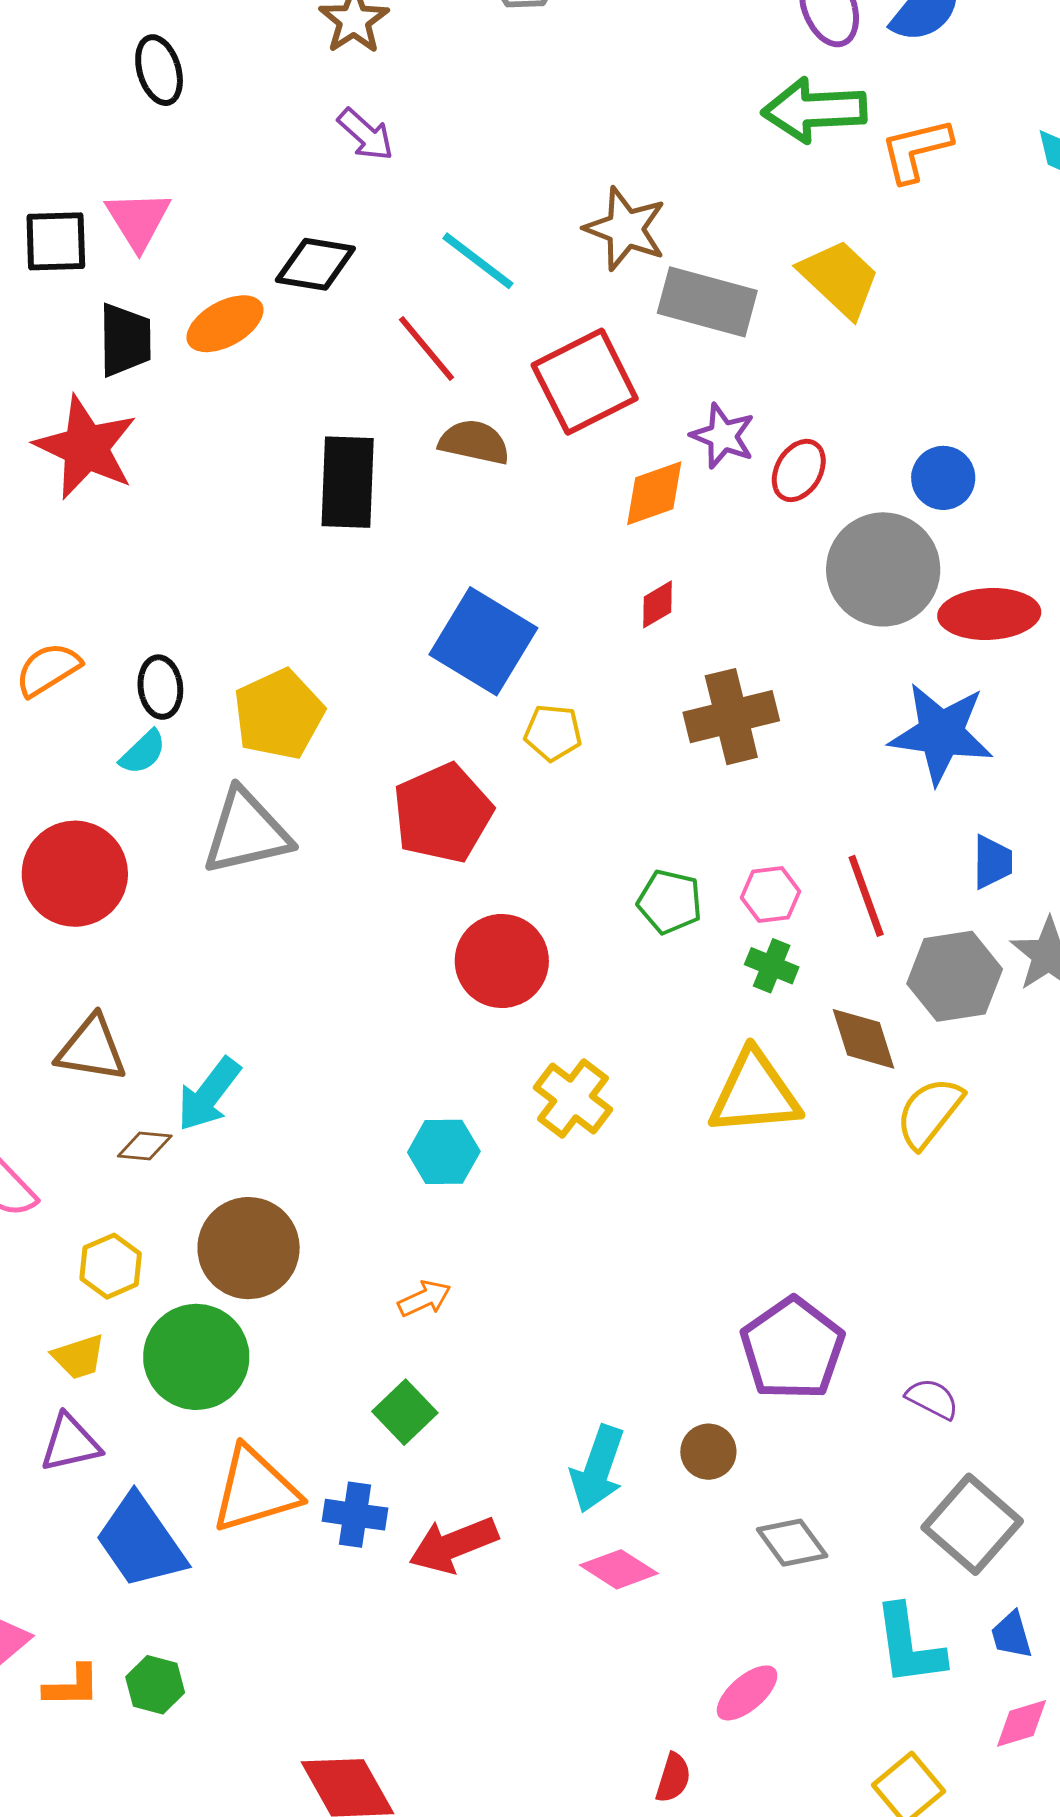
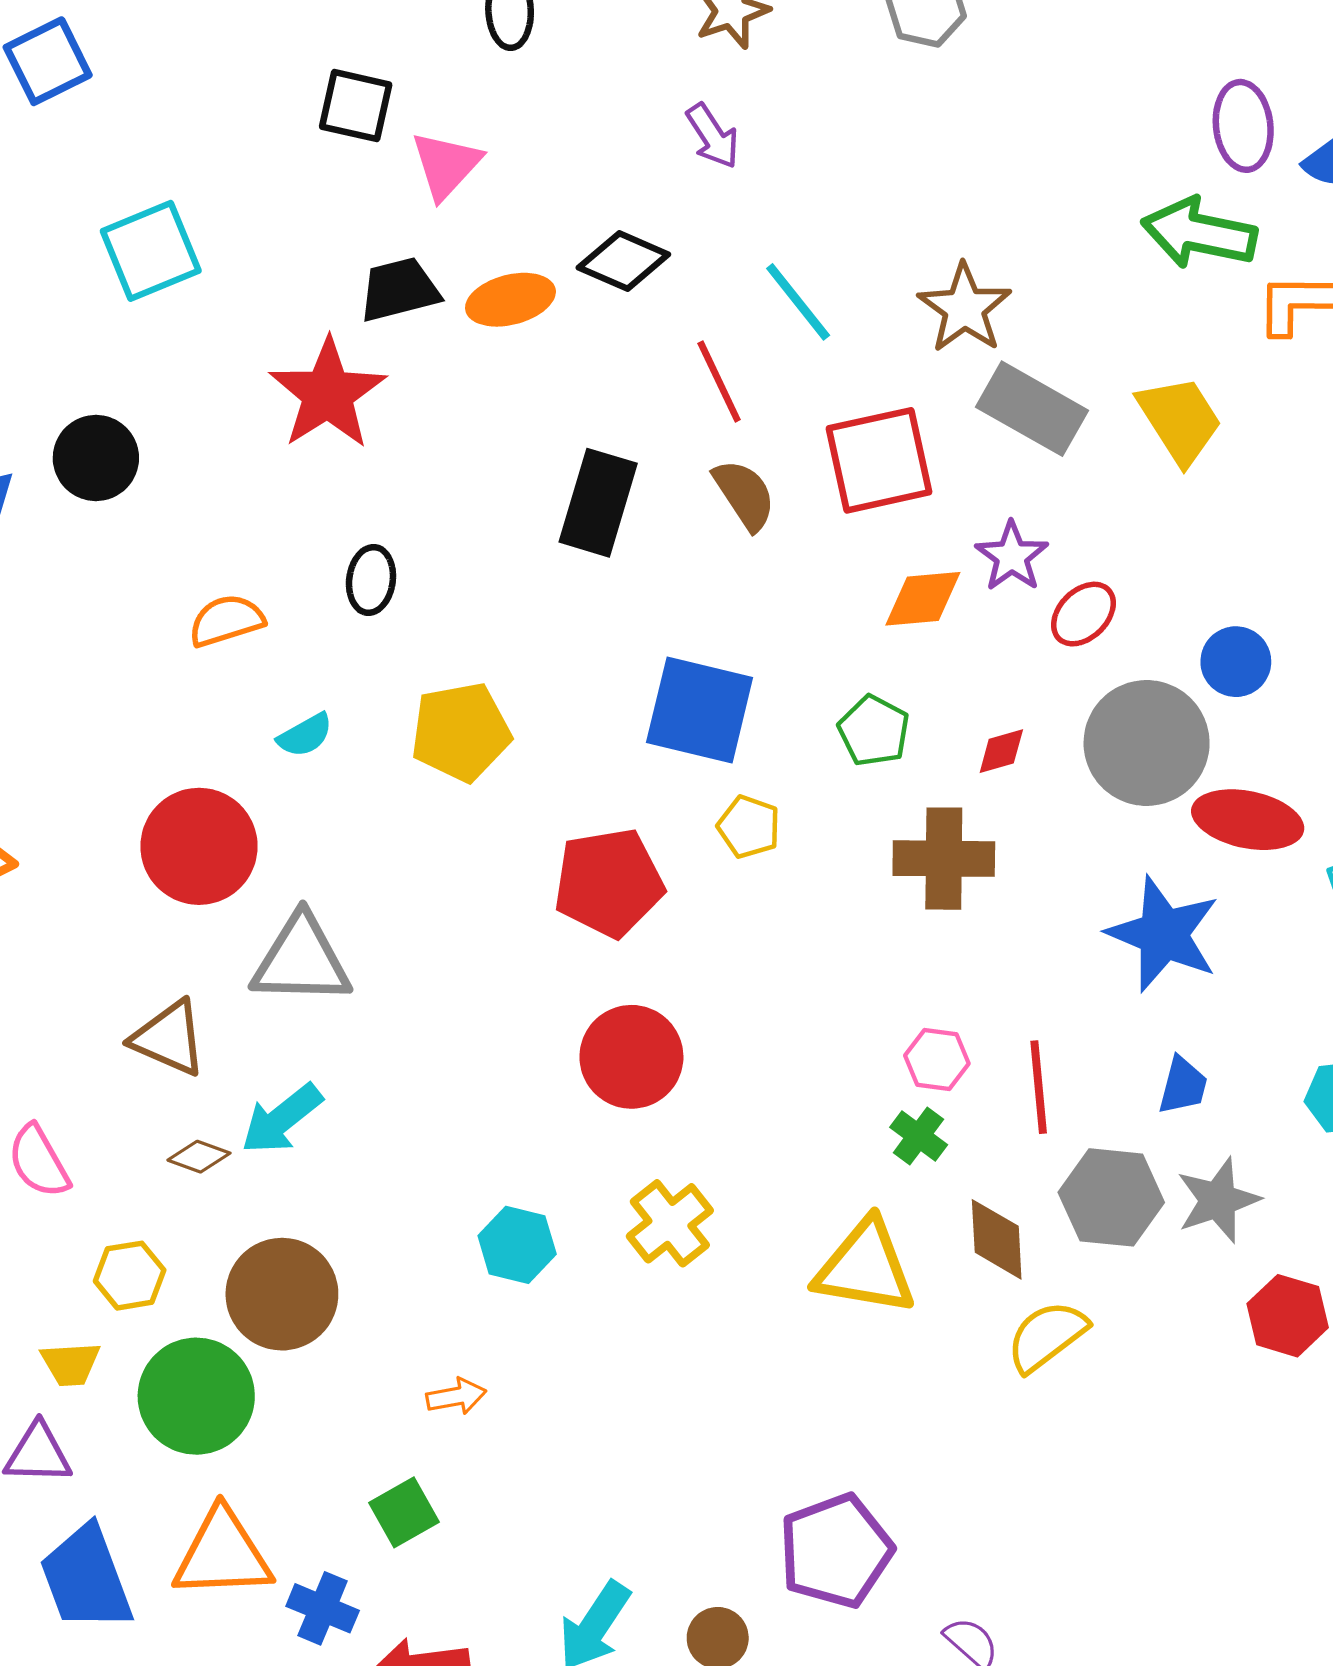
black square: (56, 241) -> (356, 106), moved
black trapezoid: (125, 340) -> (399, 290), turned -118
brown semicircle: (474, 442) -> (744, 495), turned 30
red diamond: (658, 604) -> (1001, 751), moved
blue square: (483, 641) -> (700, 710), turned -32
black ellipse: (160, 687) -> (371, 580), moved
gray triangle: (246, 832) -> (301, 960), moved
green pentagon: (670, 902) -> (874, 731), moved

